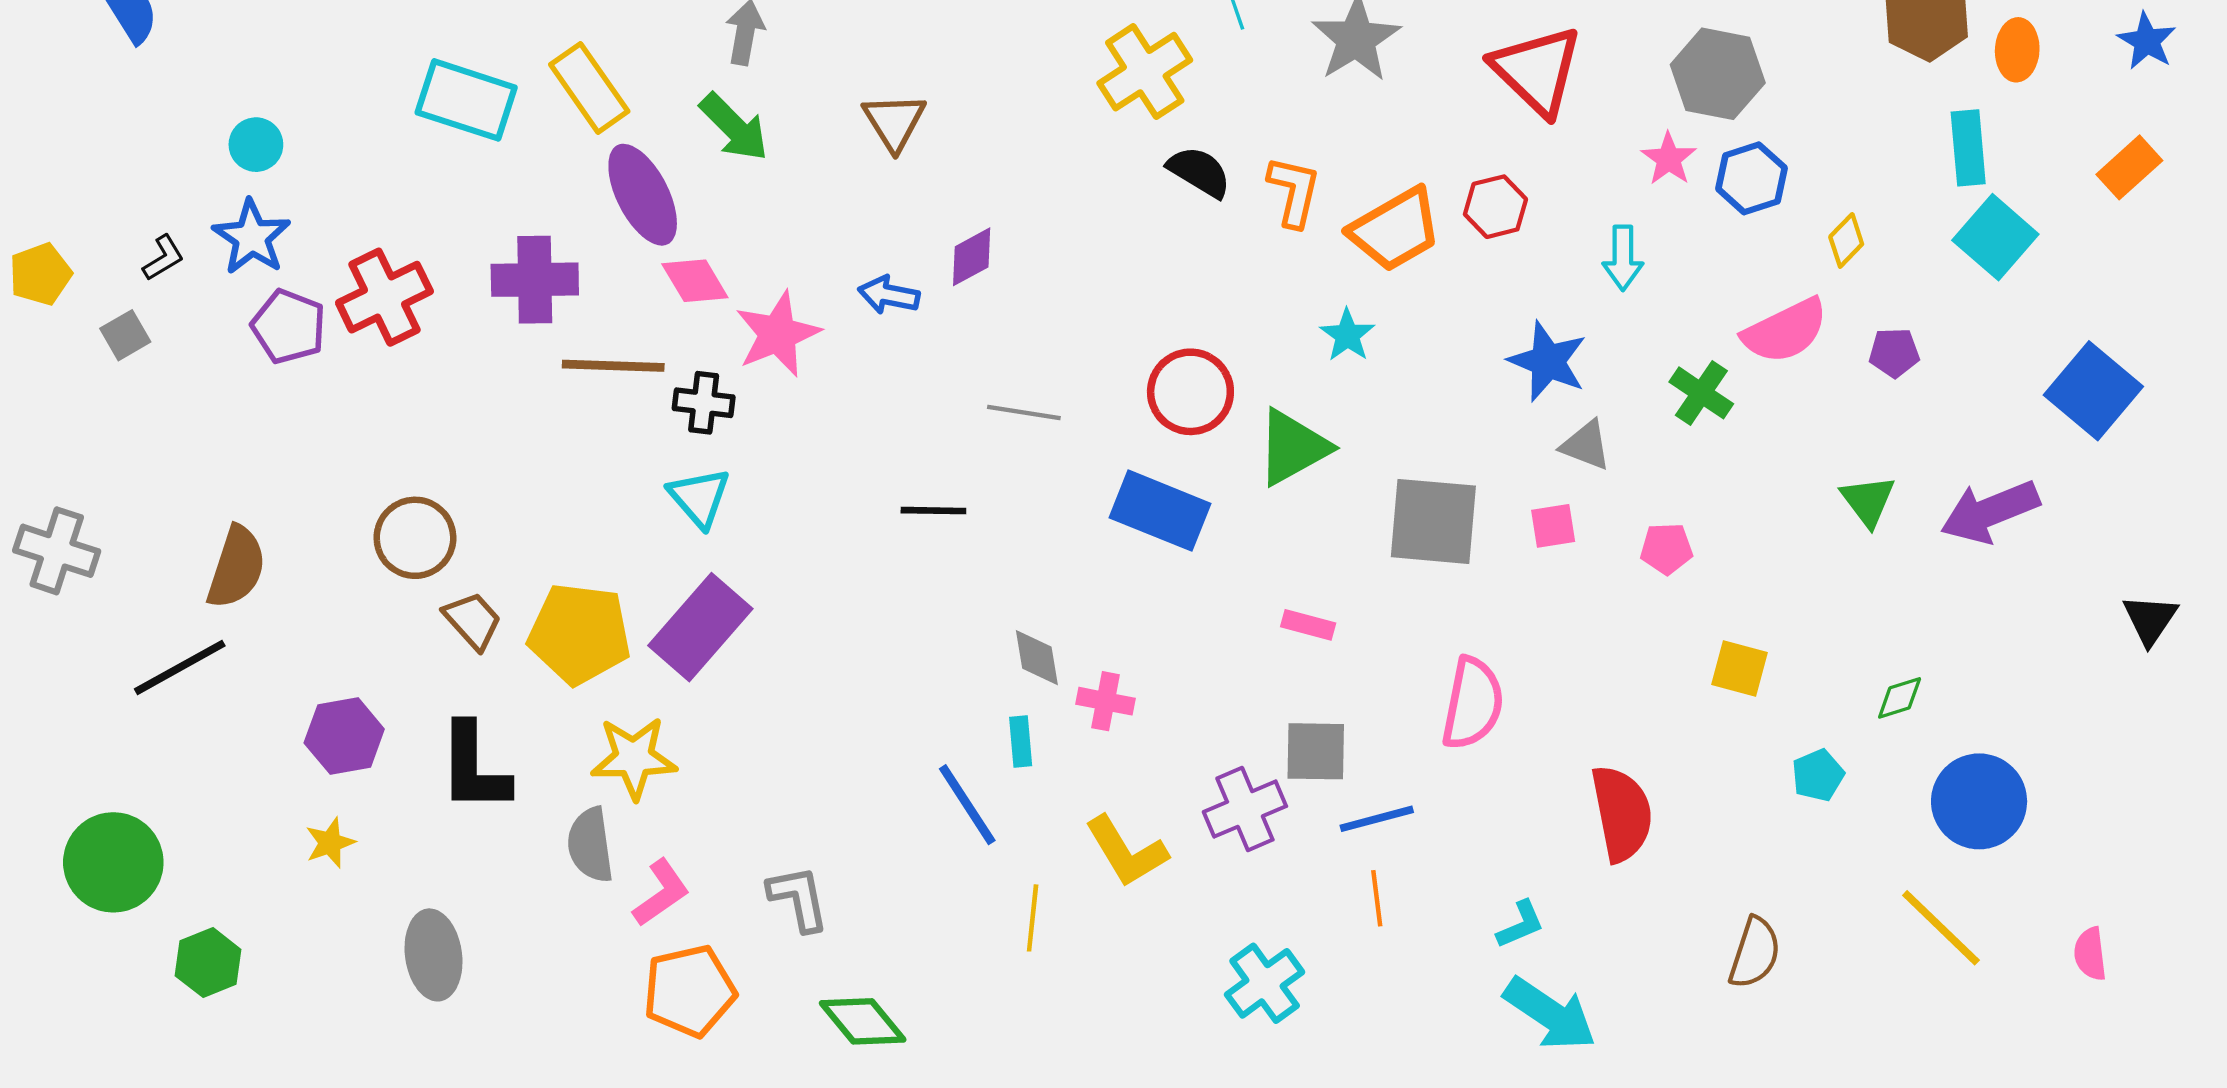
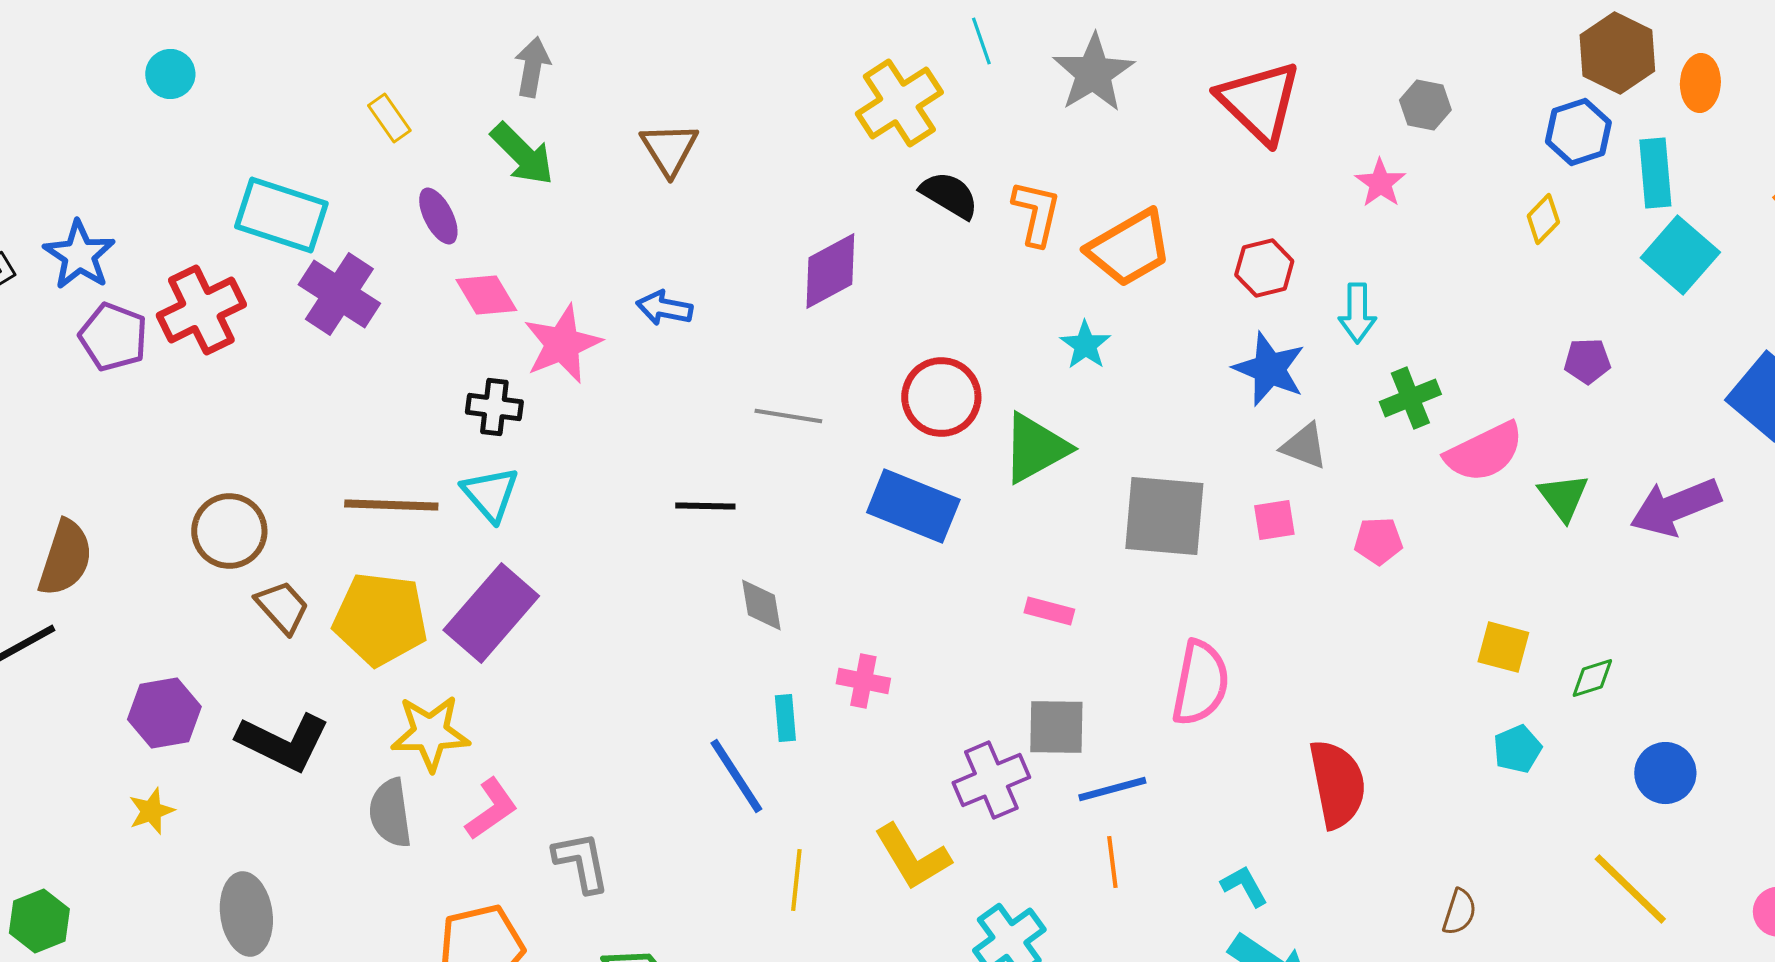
gray hexagon: (1718, 74) -> (1425, 105), size x0.6
yellow rectangle: (589, 88) -> (389, 118), size x0.6
cyan rectangle: (466, 100) -> (281, 215), moved
cyan circle: (256, 145) -> (170, 74), moved
blue hexagon: (1751, 178) -> (1578, 132), moved
purple ellipse: (643, 195) -> (438, 216), size x0.6
red hexagon: (1495, 207) -> (1264, 268), moved
yellow diamond: (1846, 240) -> (1543, 219), moved
purple diamond: (972, 257) -> (830, 271), moved, size x1.4
cyan arrow: (1623, 258) -> (1357, 313), moved
purple cross: (535, 280) -> (339, 294), turned 34
pink semicircle: (1785, 331) -> (1484, 452), moved
brown line: (613, 366) -> (391, 505), moved
green cross: (1701, 393) -> (1410, 398), turned 34
gray diamond: (1037, 658) -> (761, 605), moved
yellow square: (1739, 668) -> (1503, 647), moved
black L-shape: (474, 768) -> (283, 742), turned -64
blue circle: (1979, 801) -> (1665, 773), size x0.7
yellow L-shape: (1126, 851) -> (912, 857), moved
pink L-shape: (661, 893) -> (491, 809), moved
cyan L-shape: (1521, 924) -> (1244, 886), turned -96
brown semicircle: (1755, 953) -> (1459, 912), size x0.7

